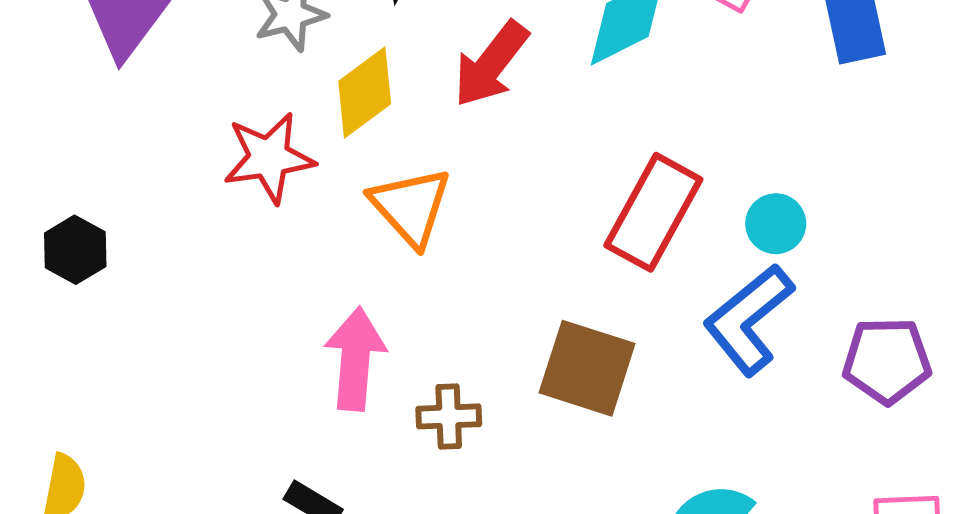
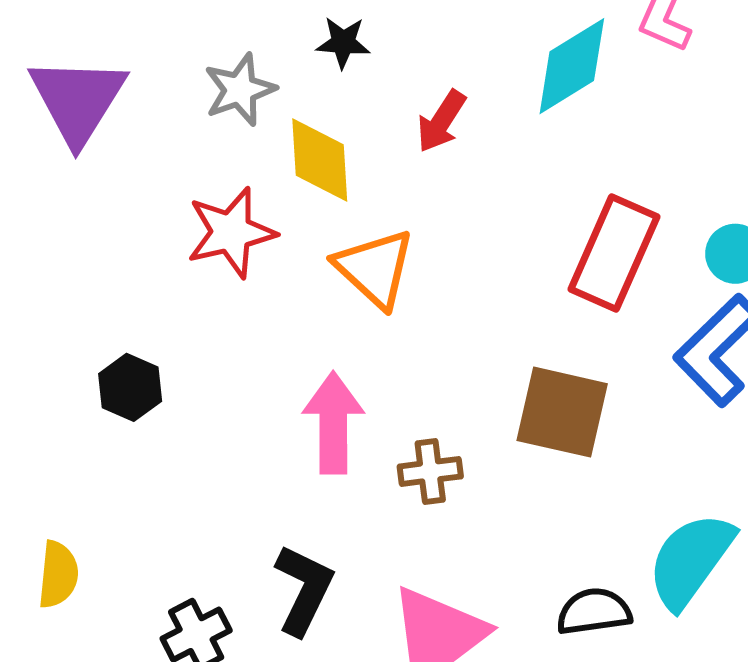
red arrow: (491, 64) -> (441, 121), size x0.7
yellow diamond: (365, 93) -> (320, 160), turned -52
black hexagon: (75, 250) -> (130, 387), moved

